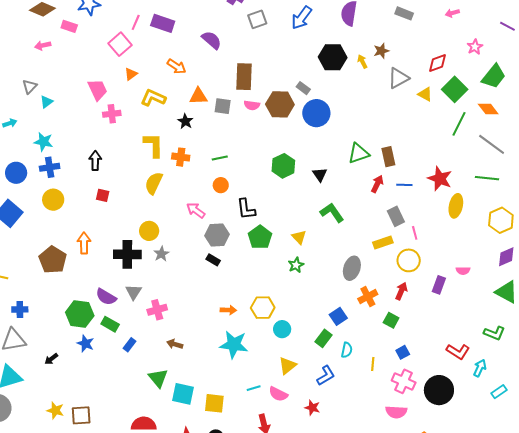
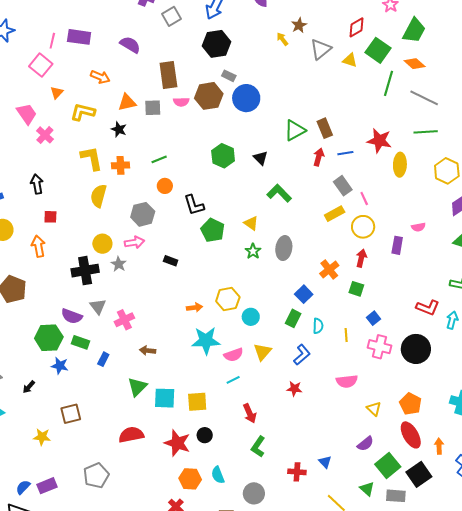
black hexagon: (333, 57) -> (216, 44), moved
pink cross: (112, 114) -> (45, 135), turned -30
pink arrow: (196, 210) -> (134, 242), moved, turned 144
gray hexagon: (217, 235) -> (143, 214), moved
orange arrow: (84, 243) -> (38, 246), moved
gray ellipse: (352, 268) -> (284, 248), moved
green triangle: (158, 378) -> (137, 387), turned 35
pink semicircle: (278, 394) -> (234, 355), moved, turned -36
pink semicircle: (396, 412) -> (347, 381), moved
brown square: (81, 415) -> (71, 414), moved

